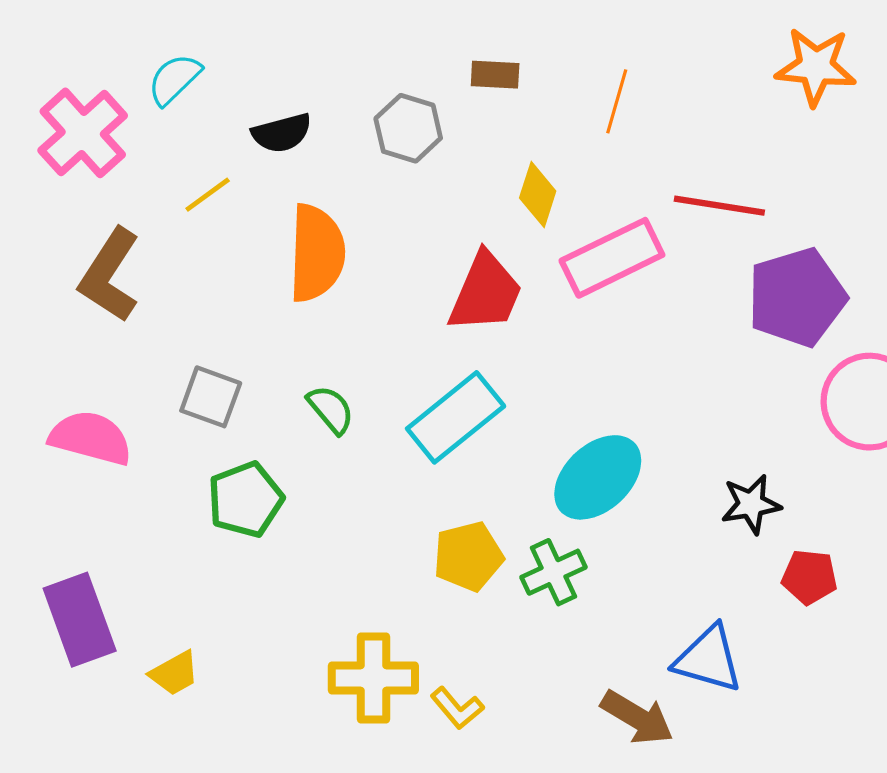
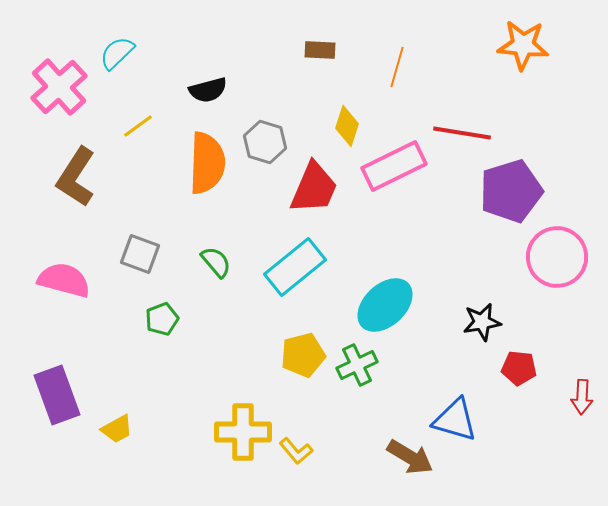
gray hexagon: (408, 128) -> (265, 142), moved
black semicircle: (282, 133) -> (208, 90), moved
green pentagon: (245, 500) -> (162, 319), size x0.7

